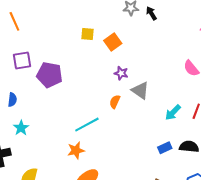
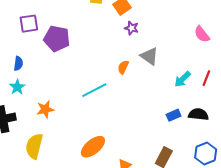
purple star: (121, 73) -> (132, 28), moved
cyan star: (21, 128) -> (17, 87), moved
orange star: (76, 150) -> (45, 109), moved

